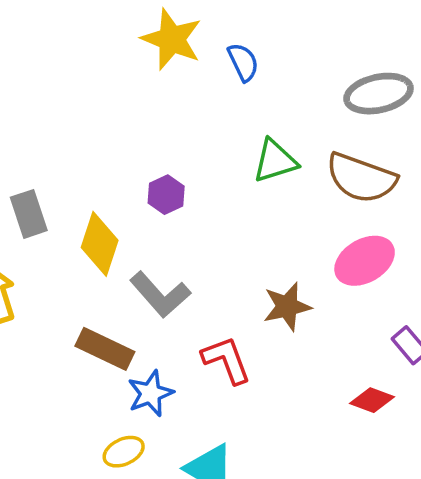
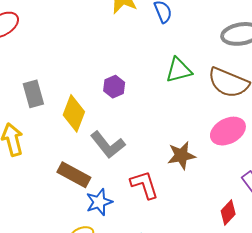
red diamond: (372, 400) -> (228, 213), turned -70

